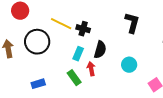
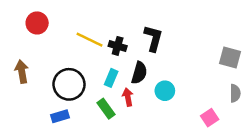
black L-shape: (132, 23) -> (153, 38), moved
black circle: (37, 42) -> (69, 84), moved
cyan circle: (129, 65) -> (165, 91), moved

